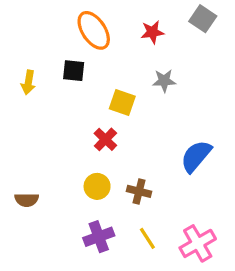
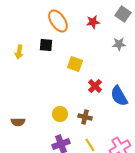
gray star: (164, 81) -> (119, 44), moved
red cross: (105, 139) -> (95, 86), moved
blue semicircle: (196, 156) -> (119, 96), turned -70

